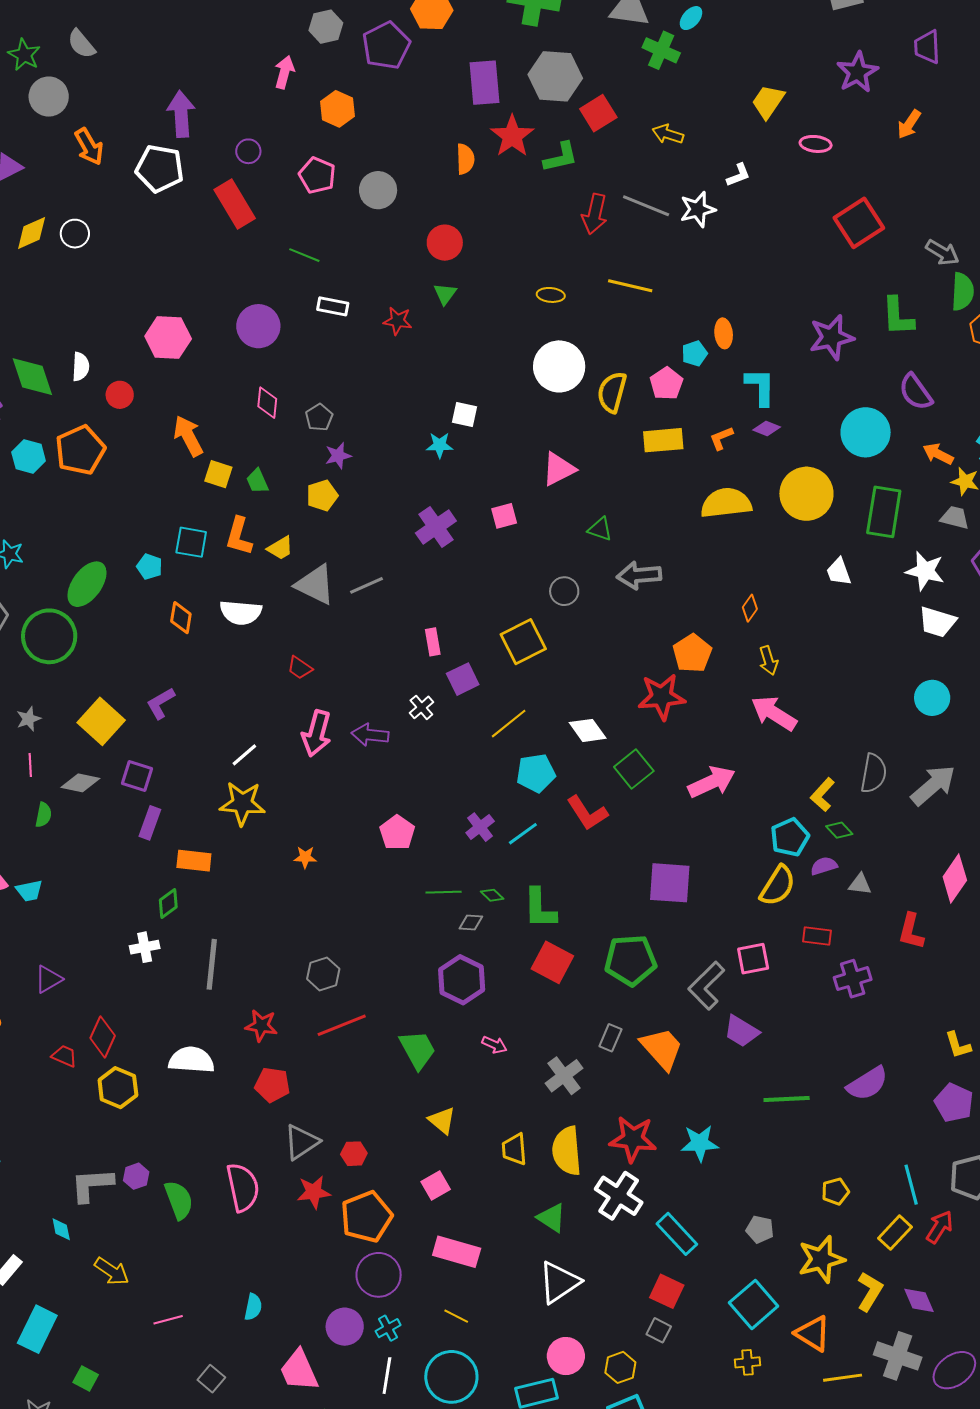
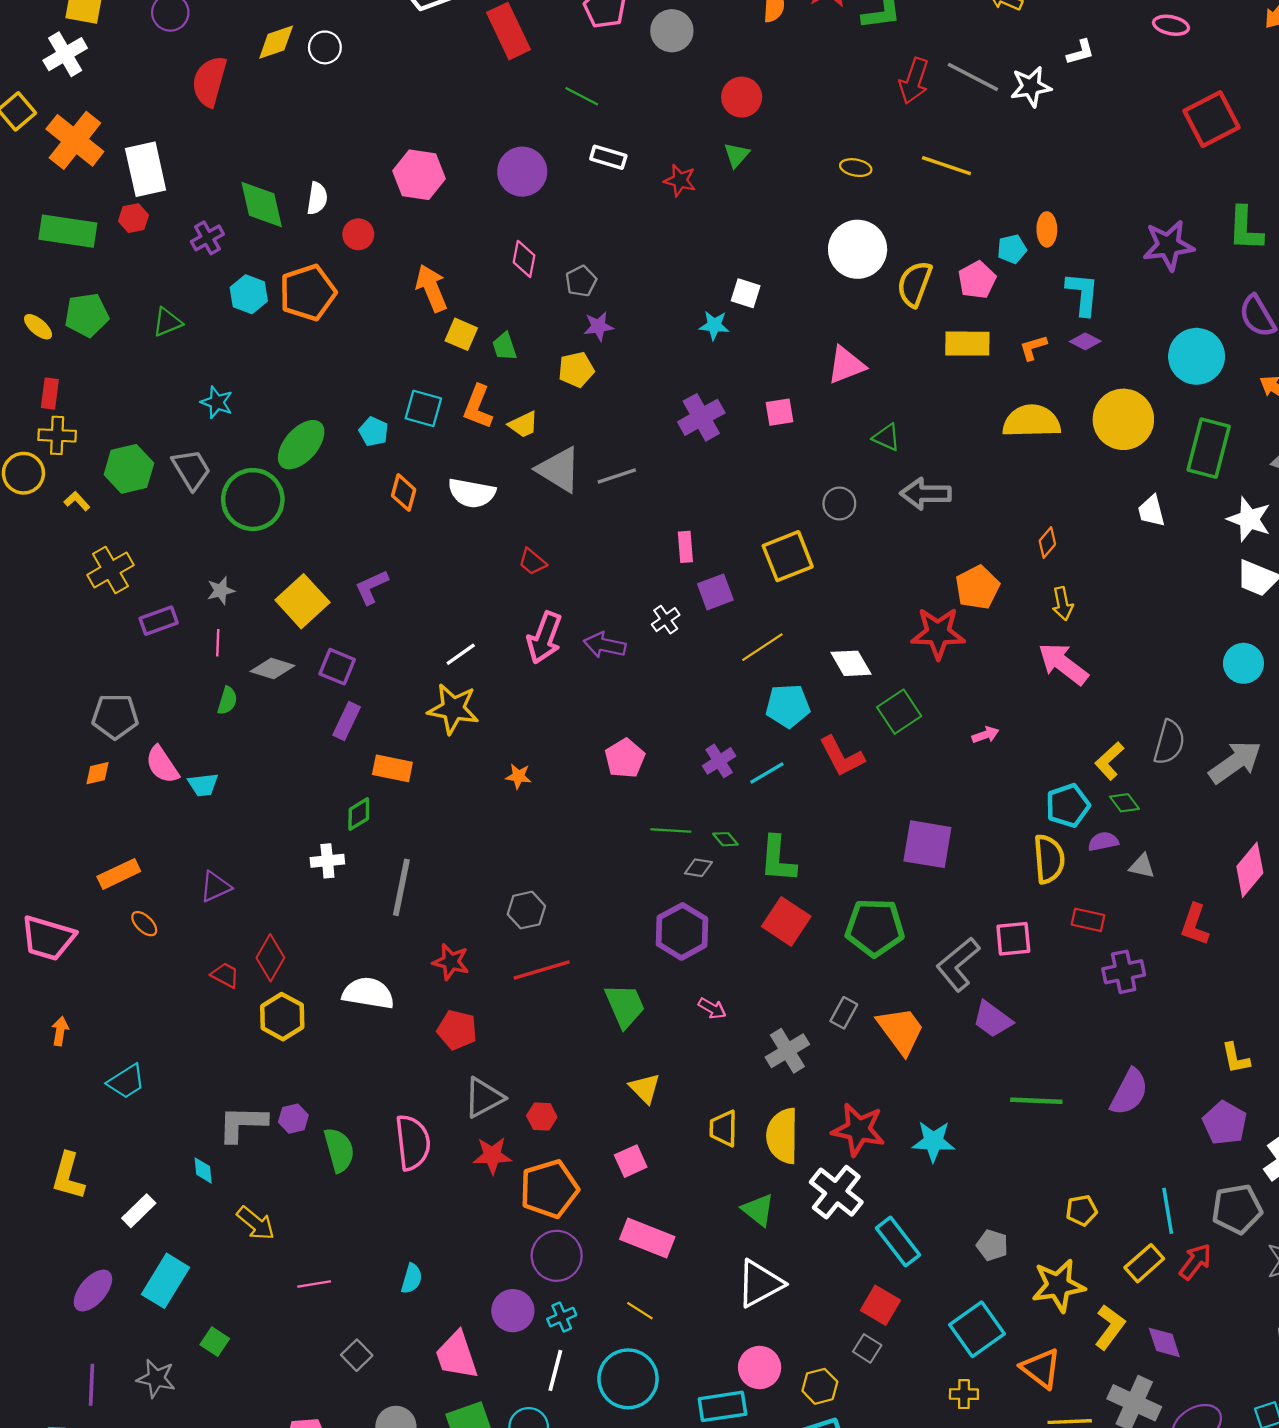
pink arrow: (712, 782) -> (985, 735), size x0.5
yellow semicircle: (778, 886) -> (1049, 859), turned -42
purple semicircle: (867, 1084) -> (1129, 1092), turned -36

